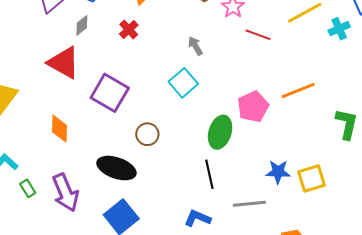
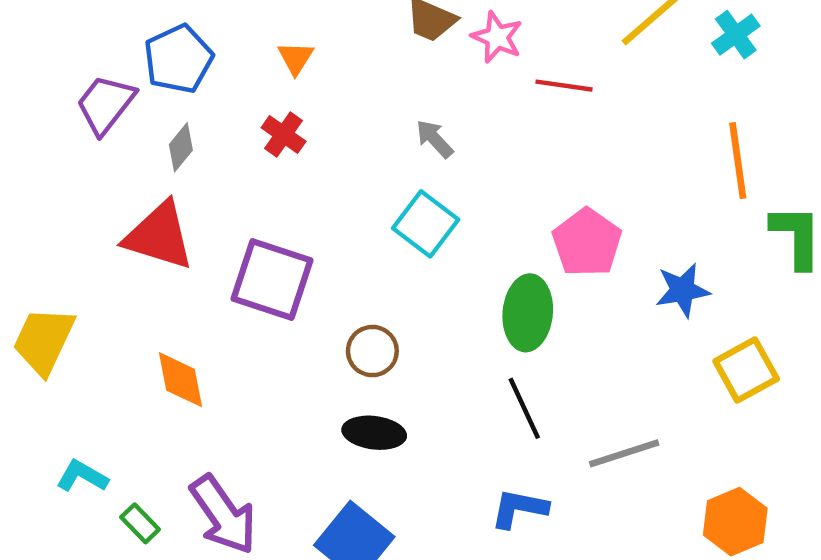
orange line: (298, 90) -> (738, 161), moved, turned -64
black ellipse: (116, 168) -> (374, 433), moved, size x0.7
blue star: (278, 172) -> (683, 290), moved

